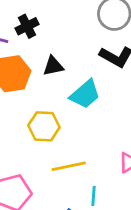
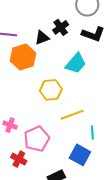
black cross: (27, 26) -> (61, 27), moved
black triangle: (53, 66) -> (42, 38), moved

